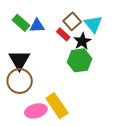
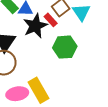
black star: (82, 41) -> (35, 26), moved, size x1.4

